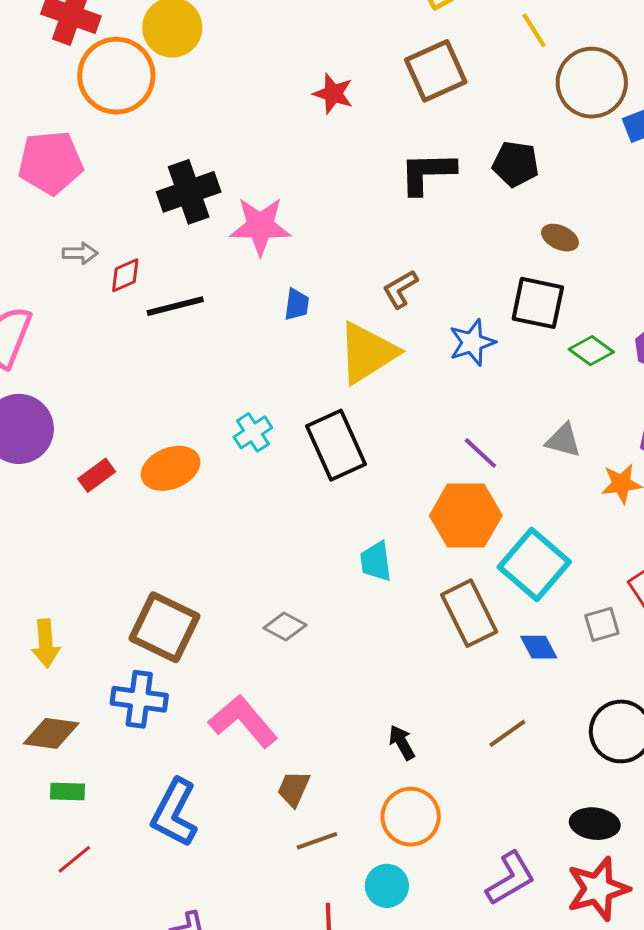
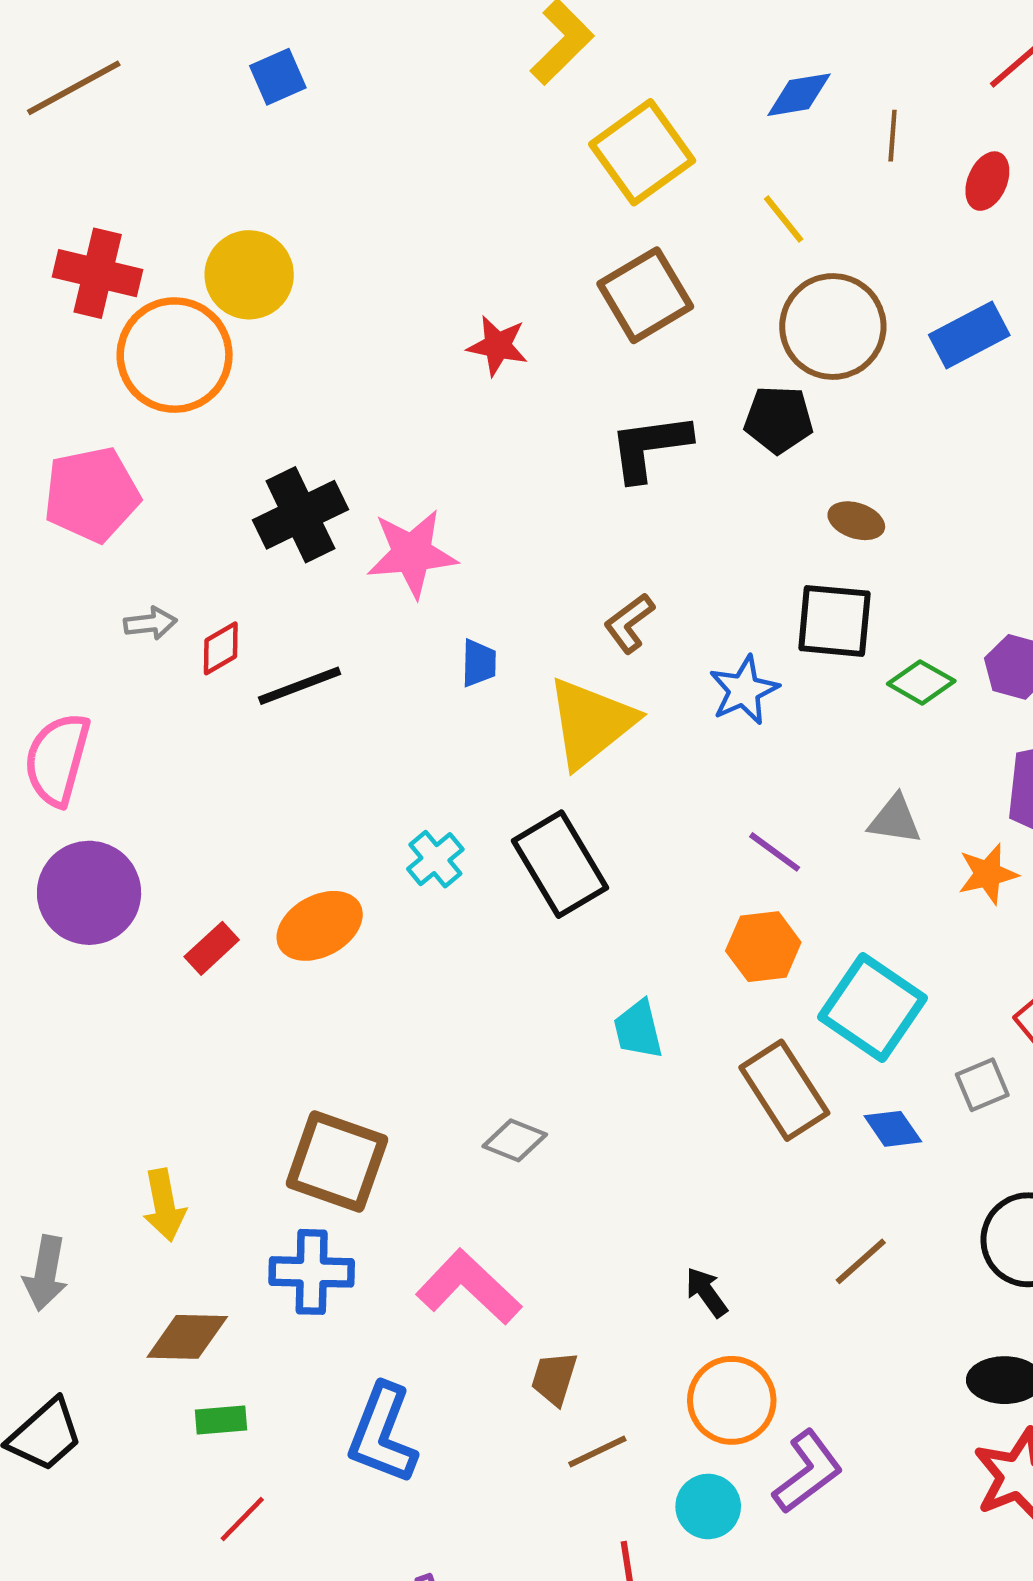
brown circle: (592, 83) -> (833, 326), moved
orange hexagon: (466, 516) -> (763, 947), size x0.7
purple L-shape: (510, 878) -> (808, 1472), moved

